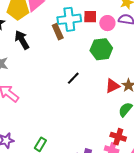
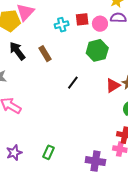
cyan cross: (69, 19) -> (62, 25), size x0.6
brown rectangle: (58, 32) -> (45, 54), moved

